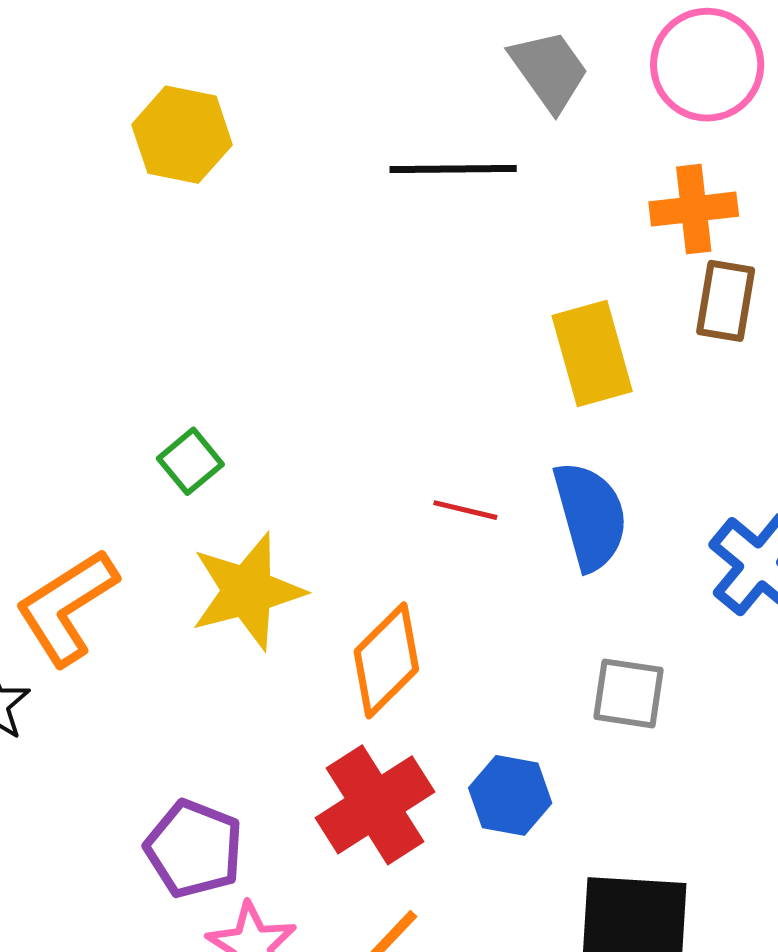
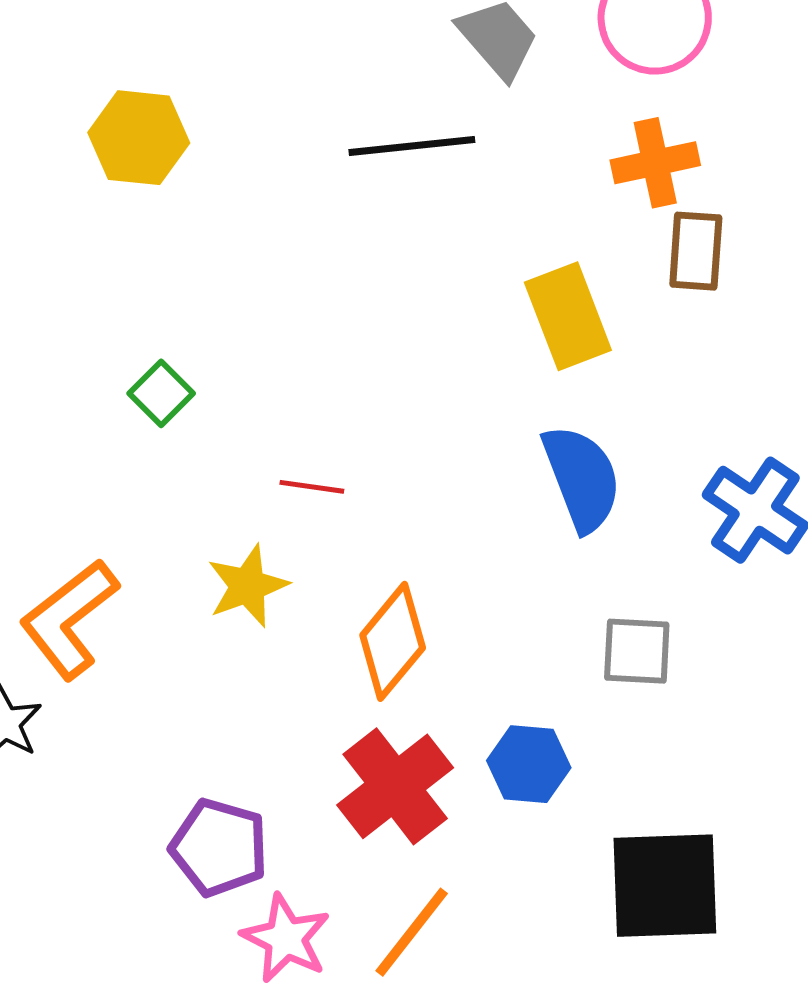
green square: (190, 461) -> (161, 393), moved
red line: (465, 510) -> (312, 487), moved
yellow star: (247, 591) -> (248, 586), size x0.7

